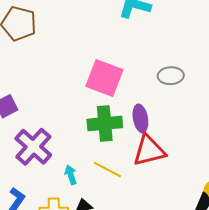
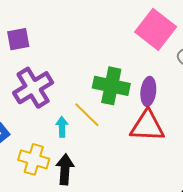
pink square: (104, 78) -> (156, 29), moved
yellow line: (107, 170) -> (87, 115), moved

